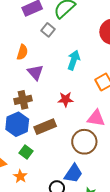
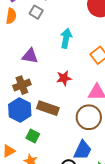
orange semicircle: (22, 52) -> (11, 16), moved
purple triangle: (35, 72) -> (30, 56), turned -30
brown rectangle: (45, 127) -> (48, 108), turned 50

